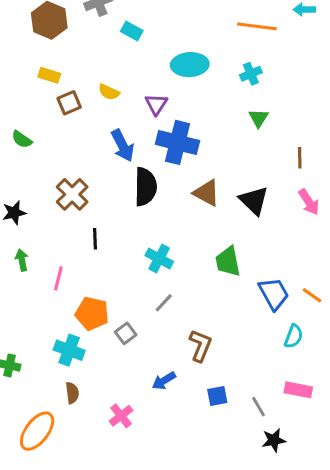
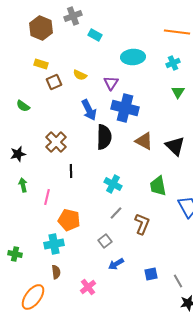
gray square: (126, 333) -> (105, 241), moved
brown L-shape: (200, 346) -> (142, 224), moved
cyan cross: (69, 350) -> (54, 244), turned -30

